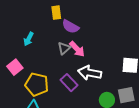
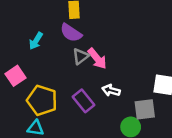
purple semicircle: (70, 27) -> (71, 33), moved
white arrow: (90, 73) -> (111, 90), size x0.6
gray square: (126, 95) -> (145, 109), moved

